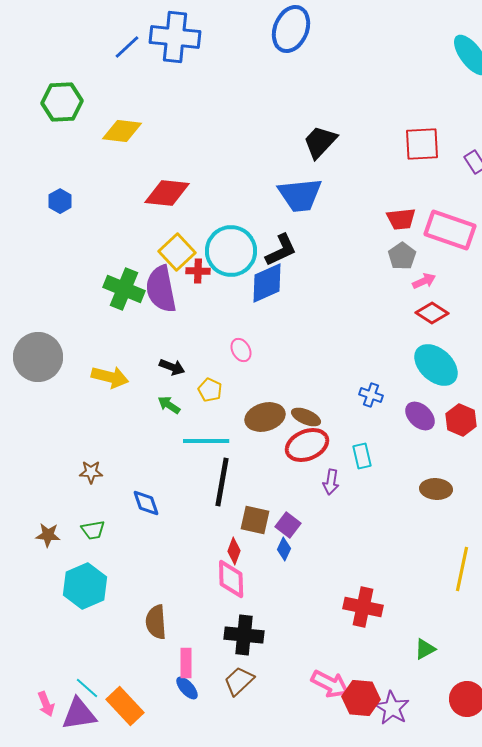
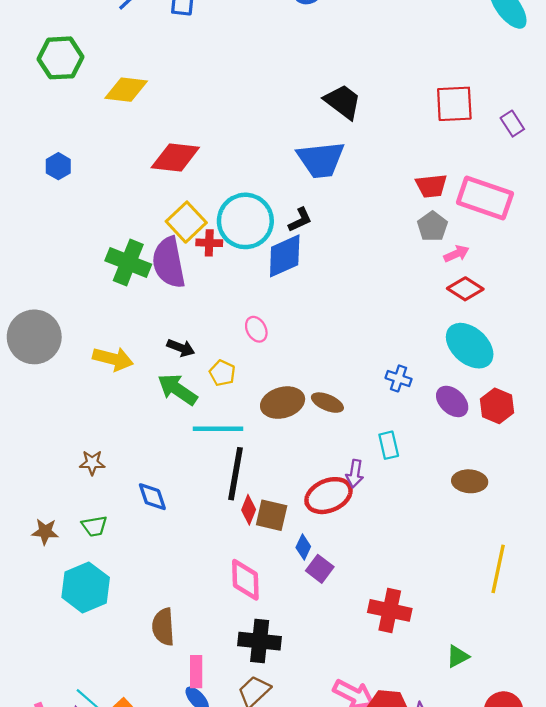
black trapezoid: (320, 142) -> (343, 102), turned 84
black L-shape: (281, 250) -> (300, 220), size x0.7
green arrow: (169, 405) -> (178, 389), size x1.6
red ellipse: (307, 445) -> (328, 496), moved
purple square: (288, 525) -> (320, 569), moved
red diamond: (234, 551) -> (249, 510), moved

